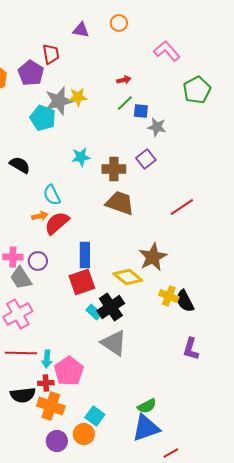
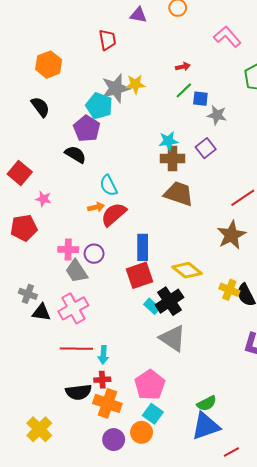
purple pentagon: (31, 73) -> (87, 129), moved
cyan star: (81, 157) -> (168, 141), moved
brown star: (153, 257) -> (231, 235), moved
pink pentagon: (69, 371) -> (150, 385), moved

